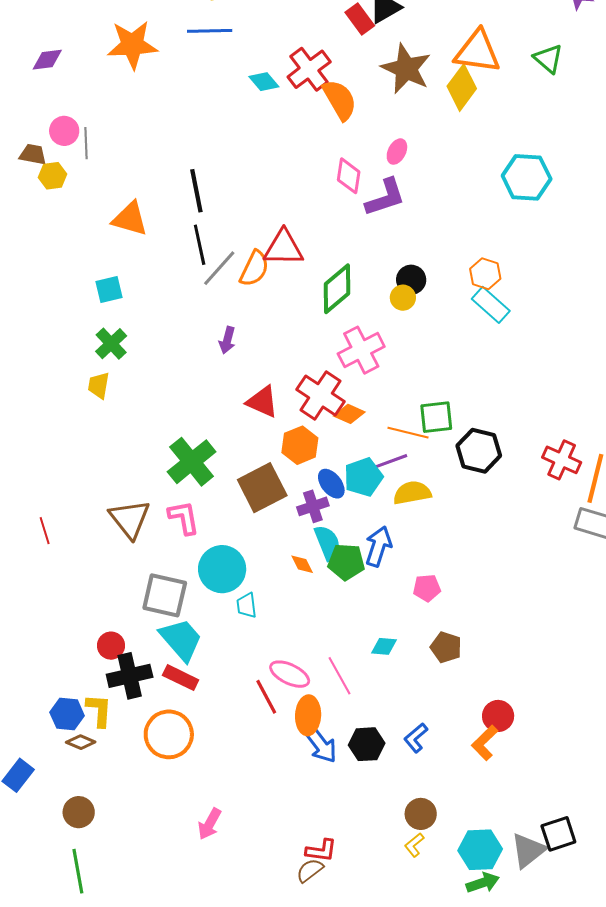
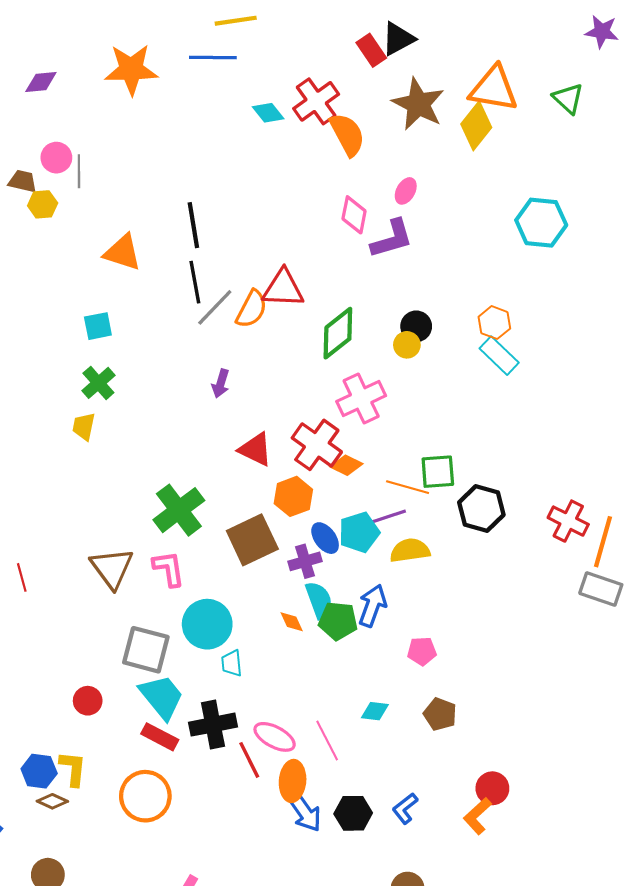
black cross: (130, 676) -> (213, 725), moved

